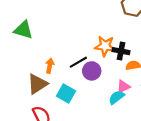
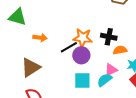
orange star: (105, 46) -> (83, 38), moved
orange arrow: (50, 66) -> (40, 38), moved, turned 88
cyan square: (66, 93) -> (82, 80), moved, turned -30

